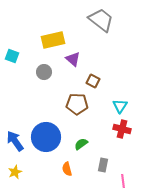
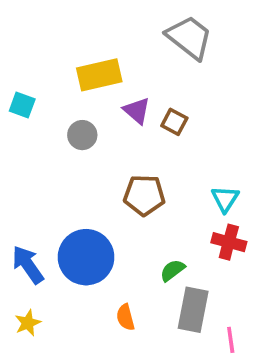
brown square: (93, 81) -> (174, 122), moved
green semicircle: (81, 144) -> (172, 270), moved
gray rectangle: (103, 165) -> (193, 310), size x1.6

